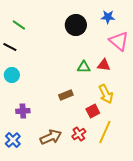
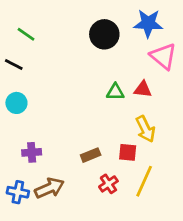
blue star: (108, 17) -> (148, 23), size x1.5
brown rectangle: (66, 95) -> (91, 155), moved
red square: (93, 111) -> (128, 152), turned 32
brown arrow: (51, 137) -> (49, 188), moved
blue cross: (13, 140) -> (18, 192), turned -35

